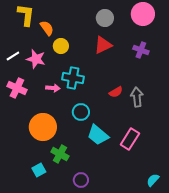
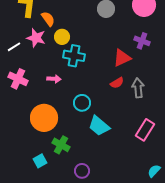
red triangle: (103, 45) -> (122, 58), moved
pink star: (36, 59) -> (36, 38), moved
cyan cross: (73, 78) -> (74, 56), moved
pink rectangle: (130, 139) -> (145, 130), moved

